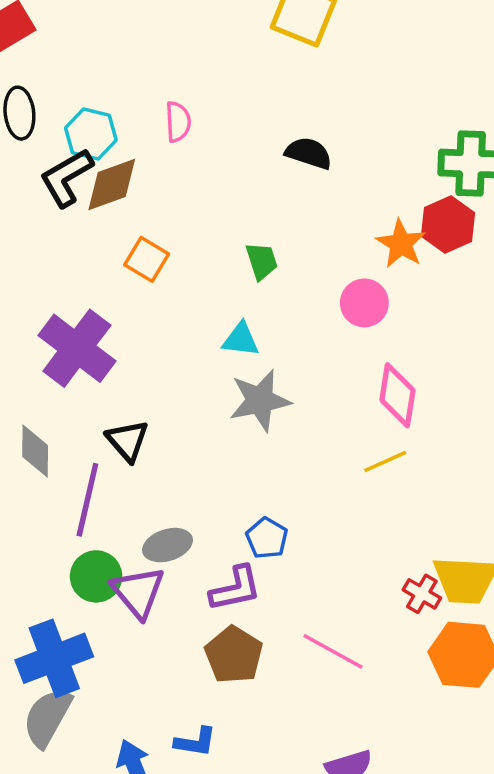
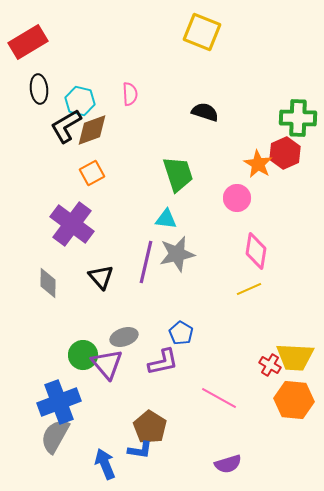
orange square: (147, 259) -> (92, 173), moved, turned 30
green trapezoid: (262, 261) -> (178, 174), size x1.6
purple line: (87, 500) -> (146, 262), moved
brown pentagon: (234, 655) -> (150, 427), moved

